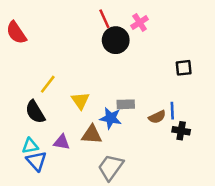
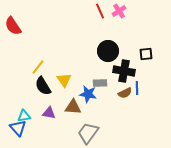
red line: (104, 19) -> (100, 11), moved
pink cross: (140, 23) -> (119, 11), moved
black circle: (116, 40) -> (108, 51), moved
black semicircle: (35, 112) -> (43, 86), moved
black cross: (181, 131) -> (124, 71), moved, size x1.5
blue triangle: (36, 161) -> (18, 128), moved

